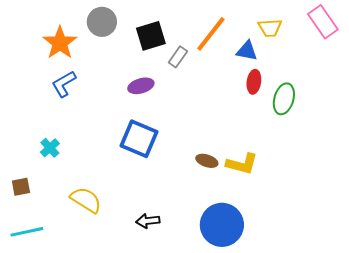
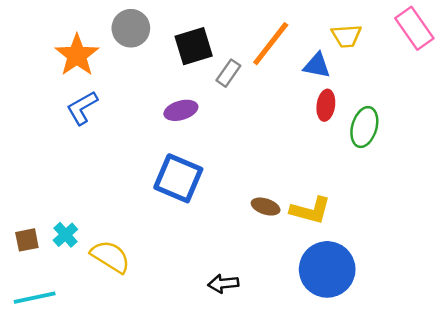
cyan cross: (50, 148) -> (65, 235), moved
black arrow: (148, 221) -> (223, 284), moved
blue circle: (222, 225) -> (327, 269), moved

